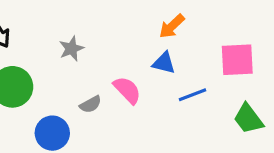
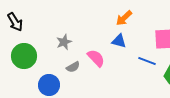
gray star: (71, 49) -> (64, 42), moved
blue line: (193, 95) -> (147, 61), moved, turned 42

